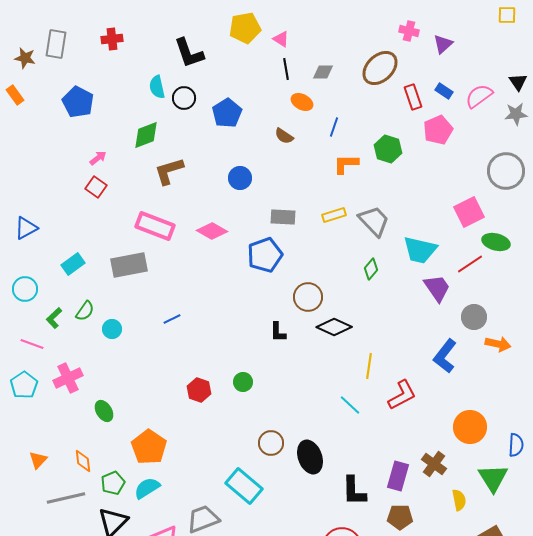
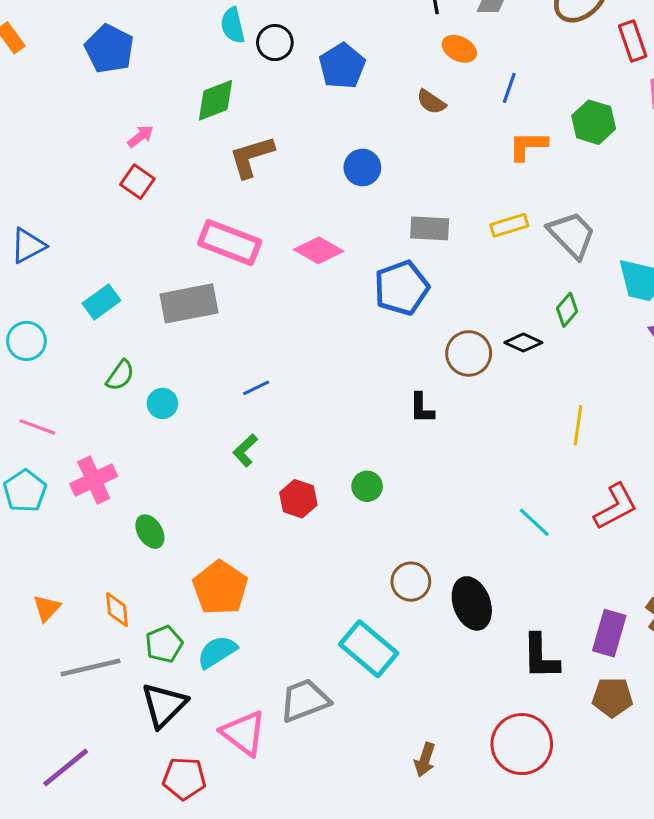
green L-shape: (54, 318) -> (245, 450), moved
black diamond: (334, 327) -> (523, 343), moved, size x0.7
yellow line: (369, 366) -> (578, 425), moved

